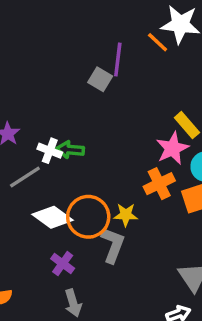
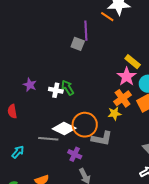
green arrow: (70, 150) -> (68, 88), turned 63
gray line: (25, 177) -> (48, 139), moved, turned 48
yellow star: (126, 215) -> (114, 114), moved
gray L-shape: (113, 245) -> (102, 138), turned 90

